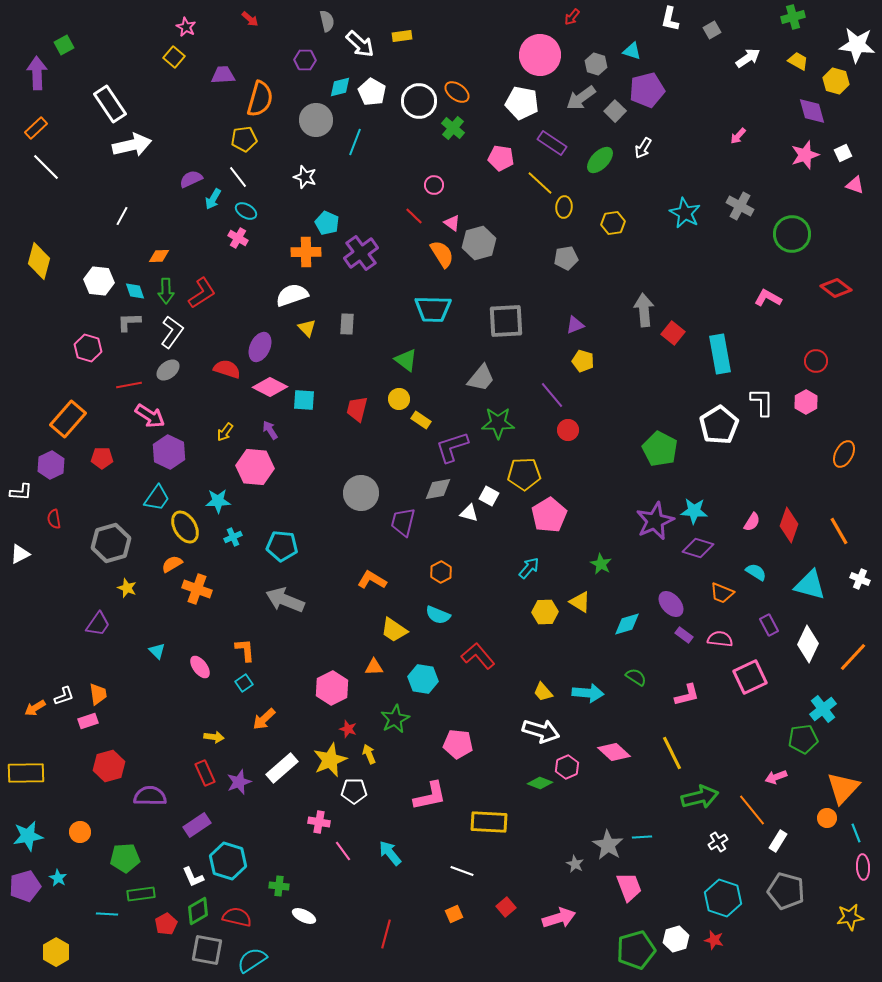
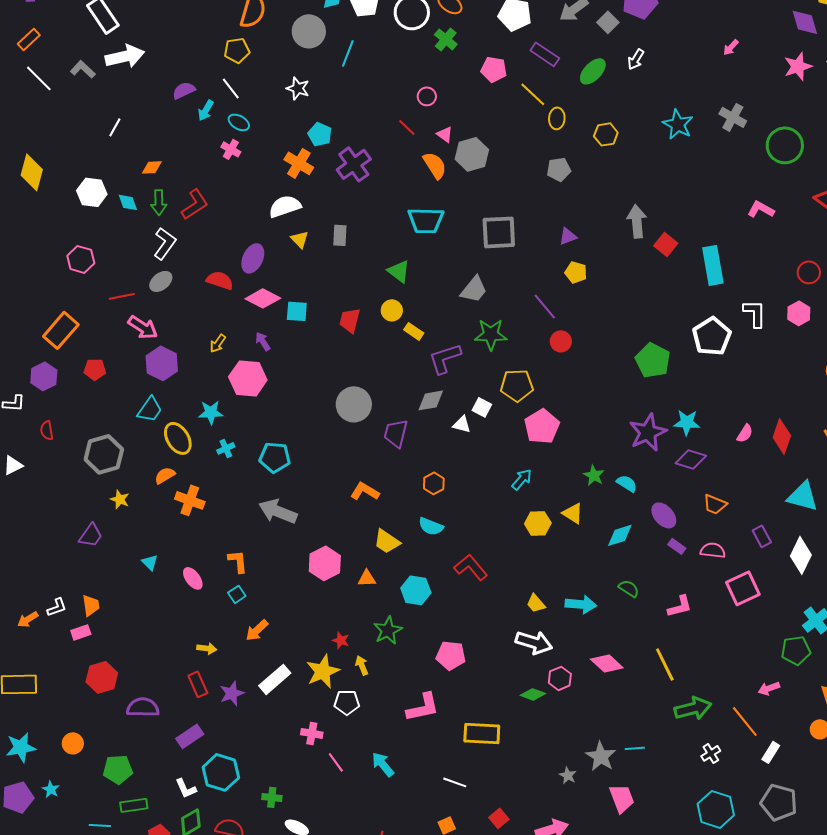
orange cross: (306, 252) -> (299, 163), turned 32
gray L-shape: (129, 322) -> (83, 69), moved, turned 45
cyan semicircle: (756, 572) -> (627, 483), moved
pink hexagon: (332, 688) -> (325, 563), moved

